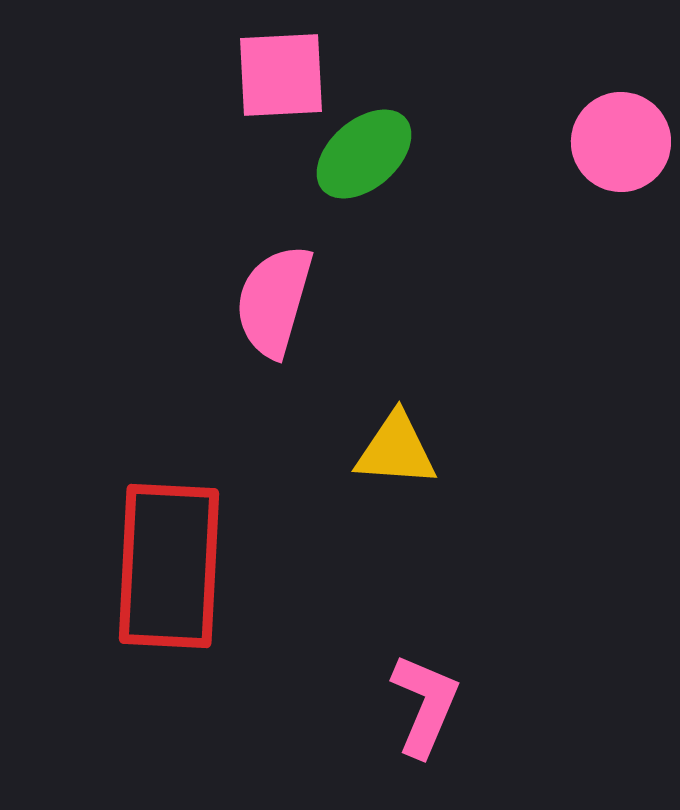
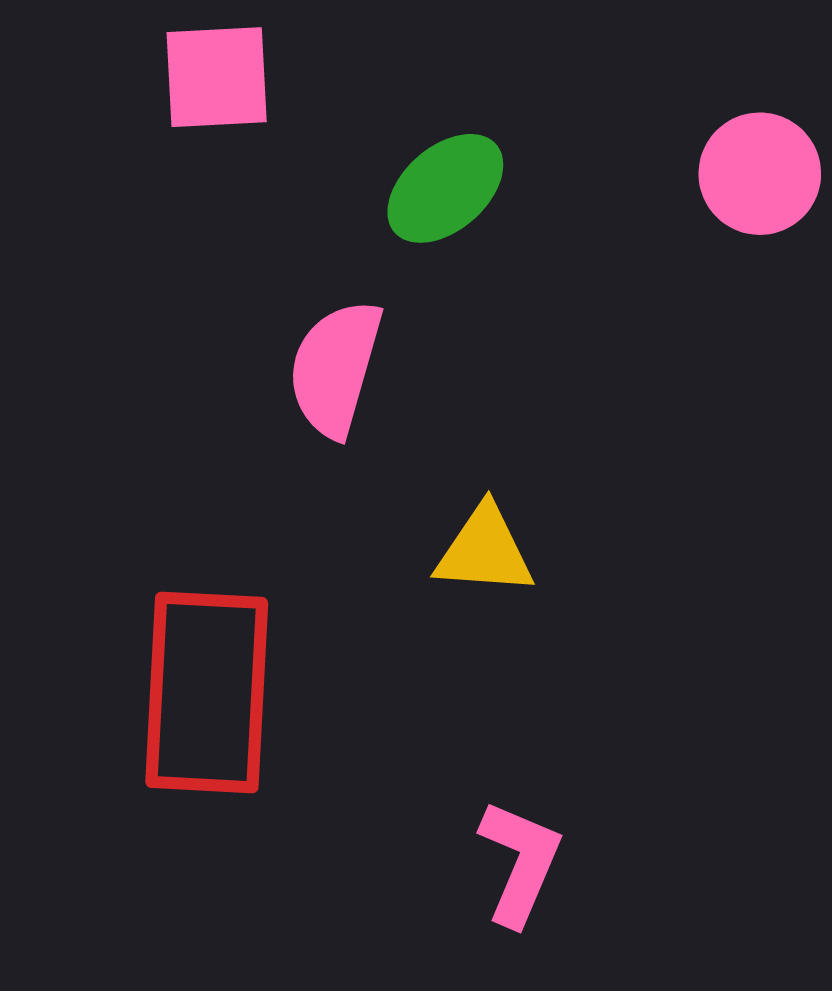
pink square: (281, 75) -> (217, 77), moved

